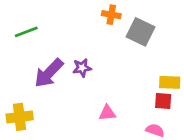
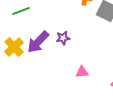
yellow cross: (20, 117) -> (14, 47), moved, turned -36

